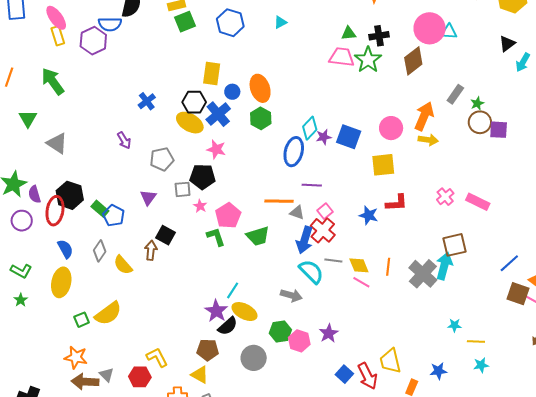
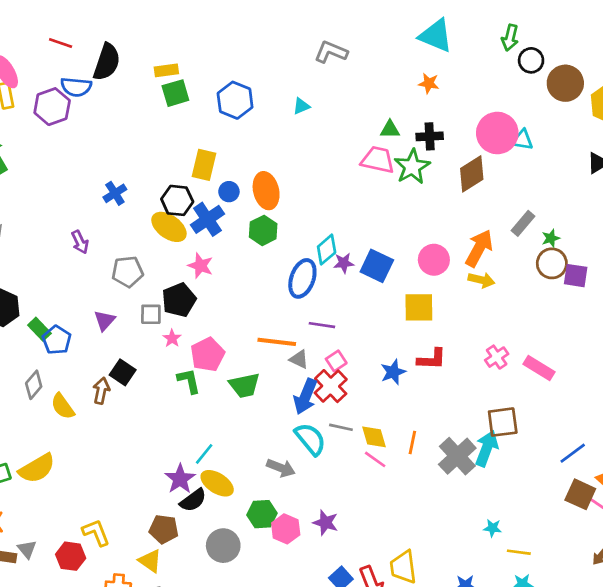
black pentagon: (203, 177) -> (179, 300), turned -30
blue star: (369, 215) -> (393, 372), turned 30
purple star: (329, 333) -> (326, 523), turned -30

